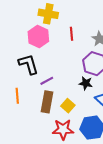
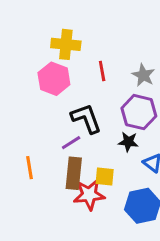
black L-shape: (28, 64) -> (86, 118), moved
yellow square: (68, 106) -> (105, 176), turned -32
red star: (63, 129) -> (89, 195), moved

